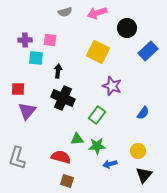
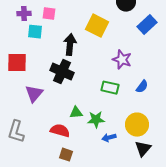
black arrow: (58, 71) -> (70, 45), moved, size x1.5
purple star: (112, 86) -> (122, 60), moved
red square: (18, 89) -> (17, 63), size x1.5
purple triangle: (27, 111) -> (34, 94), moved
green rectangle: (97, 115) -> (110, 88), moved, turned 66
yellow circle: (138, 151) -> (137, 125), size x1.5

